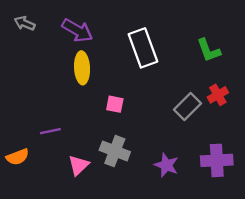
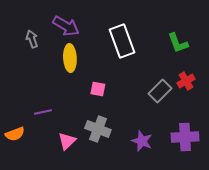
gray arrow: (25, 23) -> (32, 39), moved, turned 48

